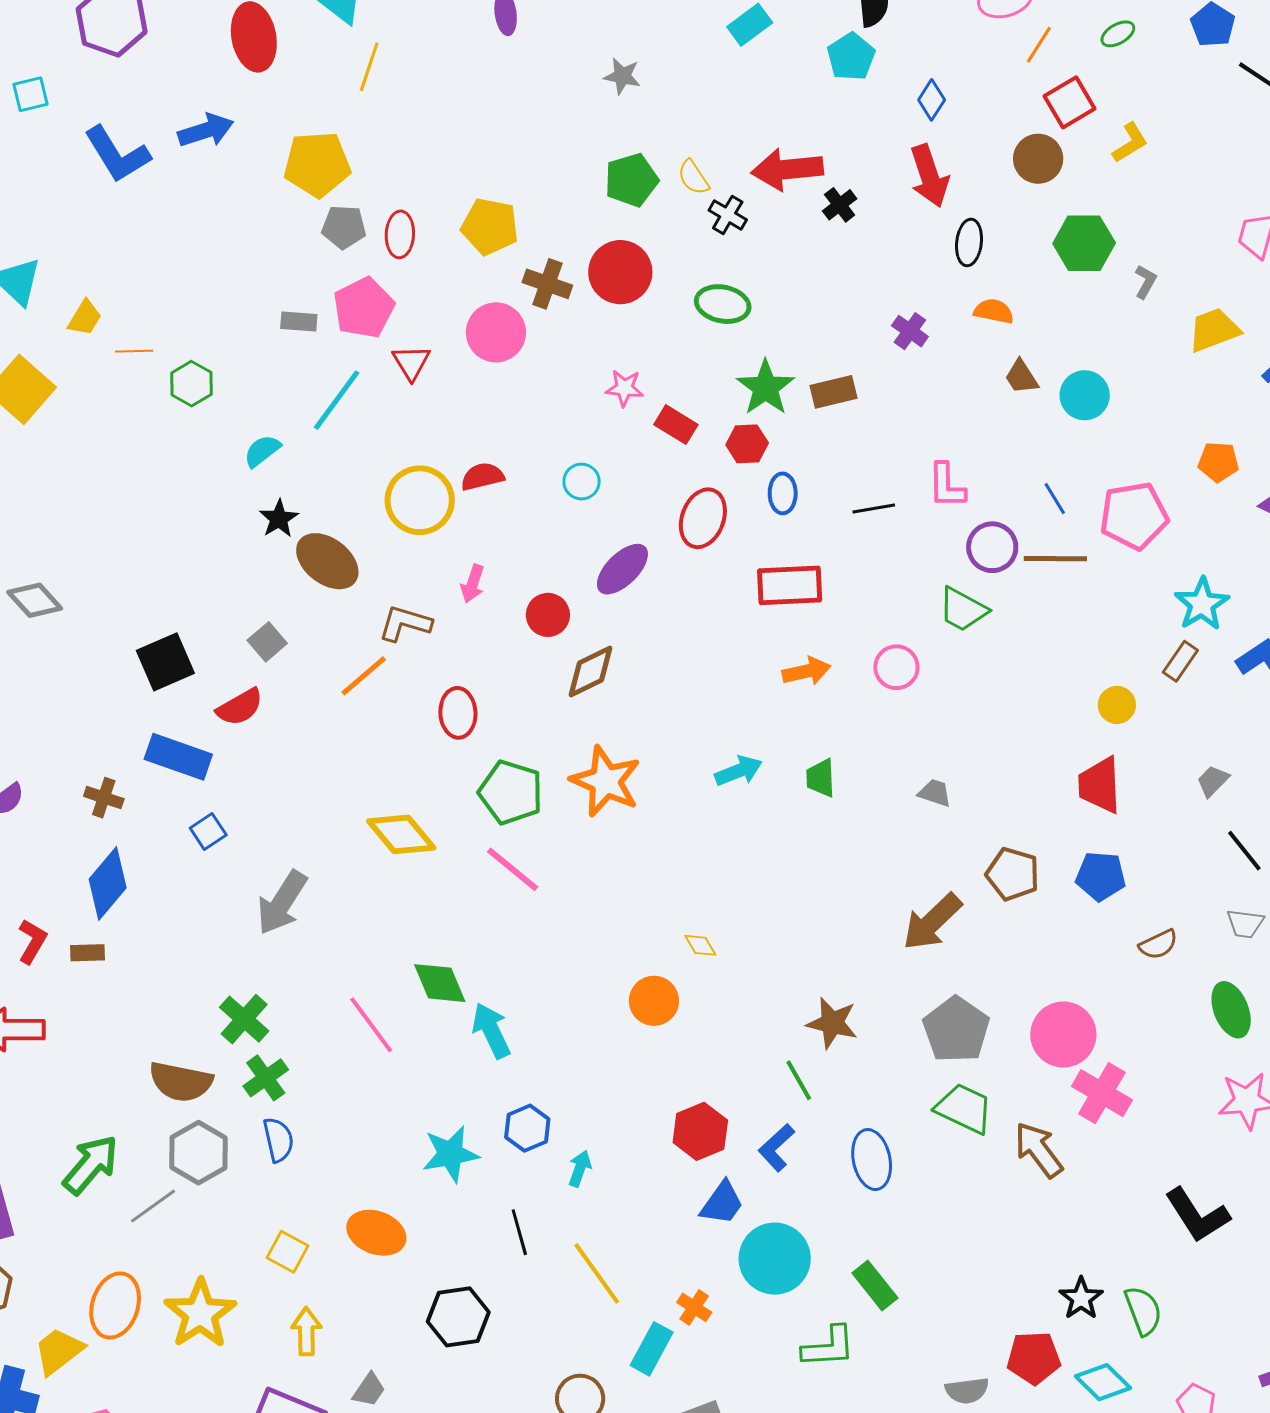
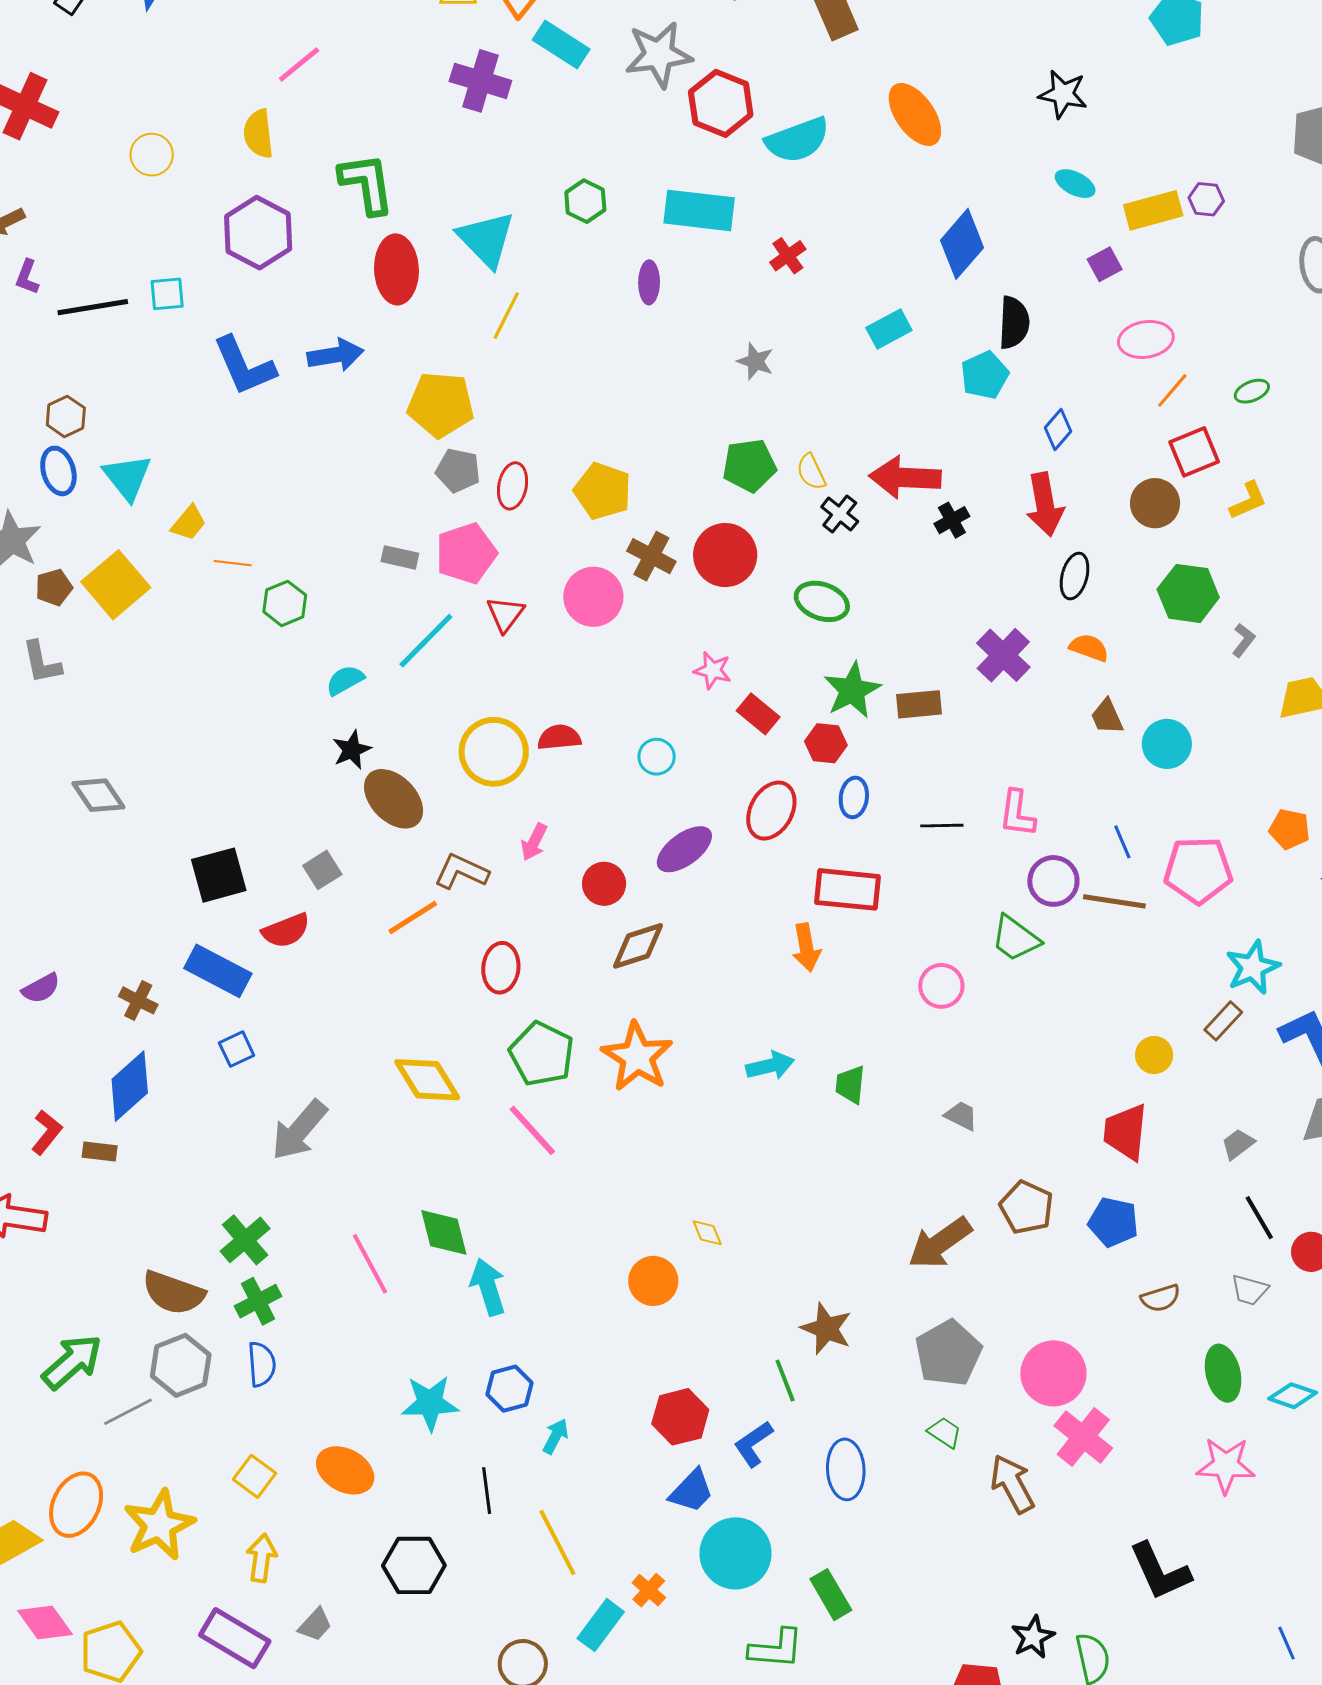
purple cross: (910, 331) -> (1003, 655), size x1.5
orange arrow: (806, 671) -> (806, 947), moved, turned 84
green trapezoid: (964, 1109) -> (945, 1432), size x0.6

